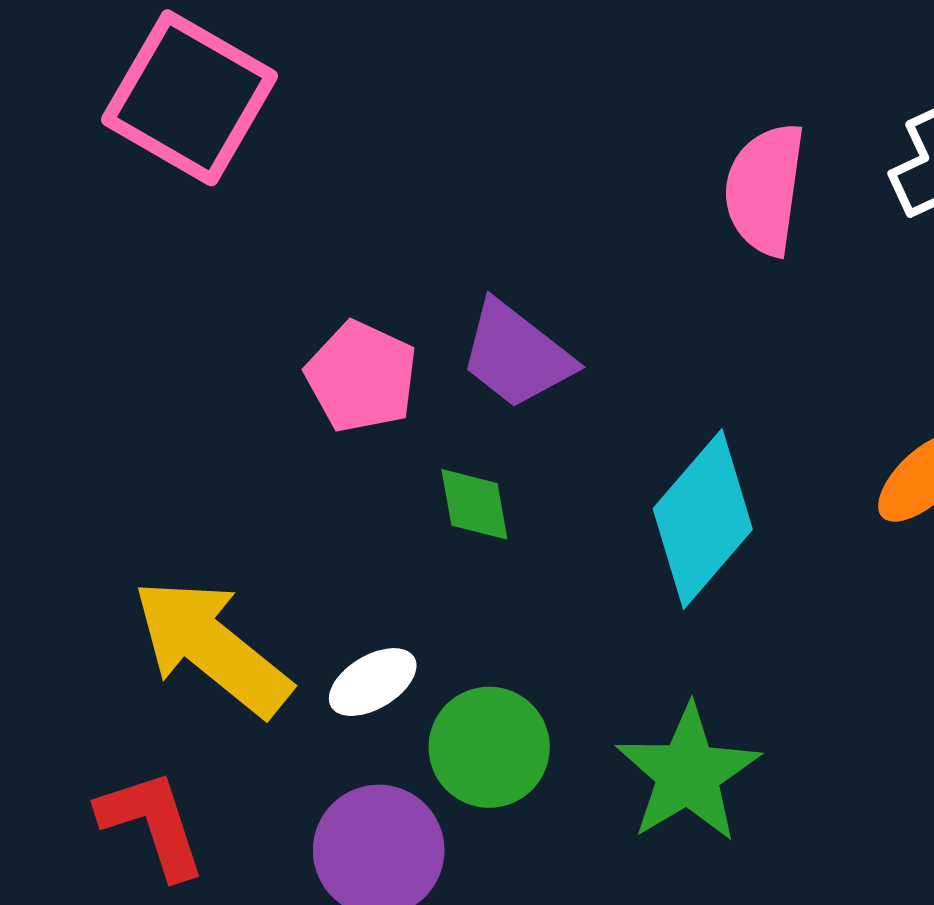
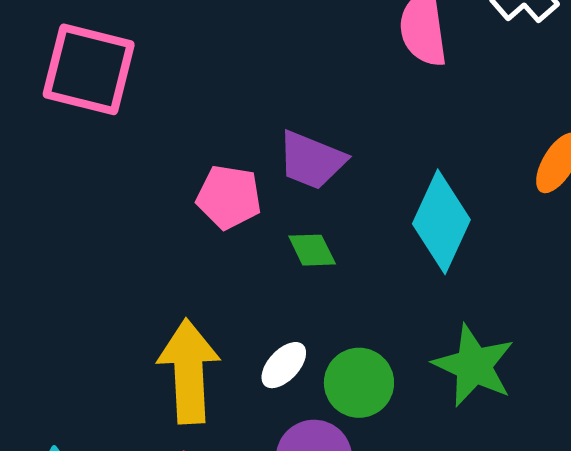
yellow arrow: (212, 647) -> (189, 371), turned 64

